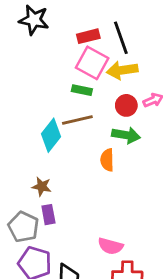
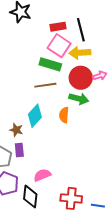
green rectangle: (82, 90) -> (50, 64), size x1.5
red circle: (126, 105) -> (81, 78), size x1.5
cyan diamond: (51, 135) -> (35, 116), moved
pink semicircle: (110, 246) -> (42, 175), moved, turned 138

